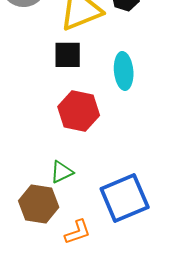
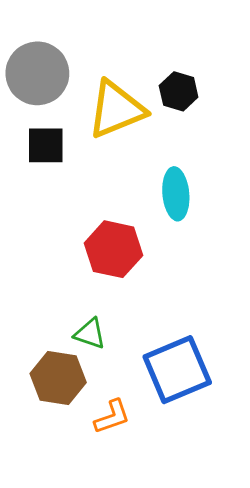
black square: (68, 55) -> (46, 145), moved
green triangle: (62, 172) -> (90, 334), turned 45

